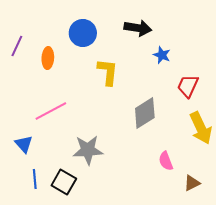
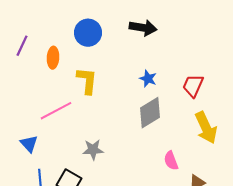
blue star: (162, 55) -> (148, 79), moved
yellow L-shape: (108, 72) -> (87, 81), moved
gray star: (88, 150) -> (93, 150), size x0.7

